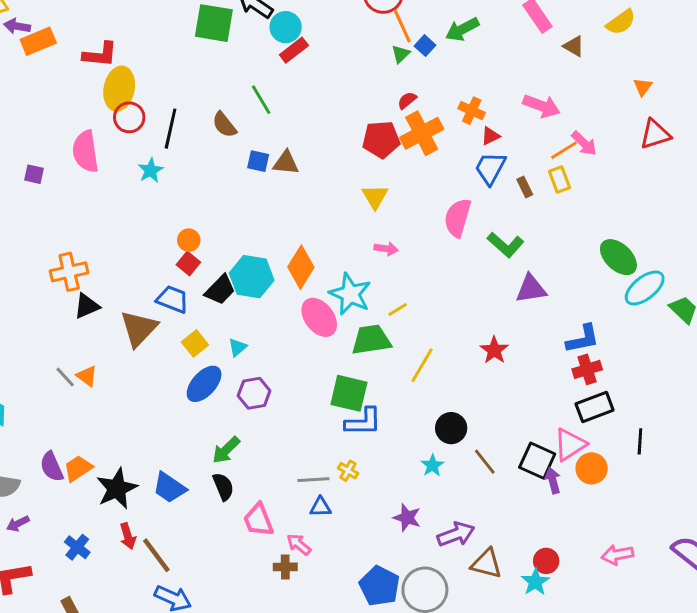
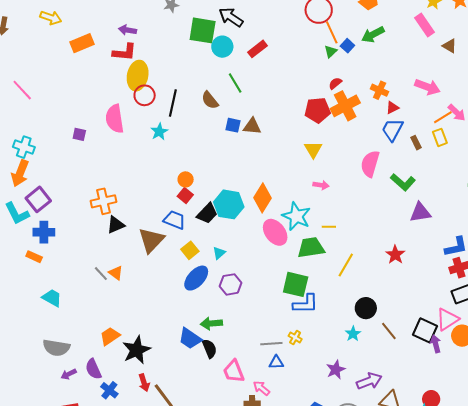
purple arrow: (17, 26) -> (127, 30), moved
cyan circle: (286, 27) -> (222, 47), moved
yellow line: (398, 309) -> (329, 227), turned 32
green arrow: (226, 450) -> (211, 323), turned 40
purple semicircle: (52, 467) -> (93, 369), moved
blue trapezoid: (169, 488) -> (190, 338), moved
purple star: (407, 518) -> (336, 370), turned 30

